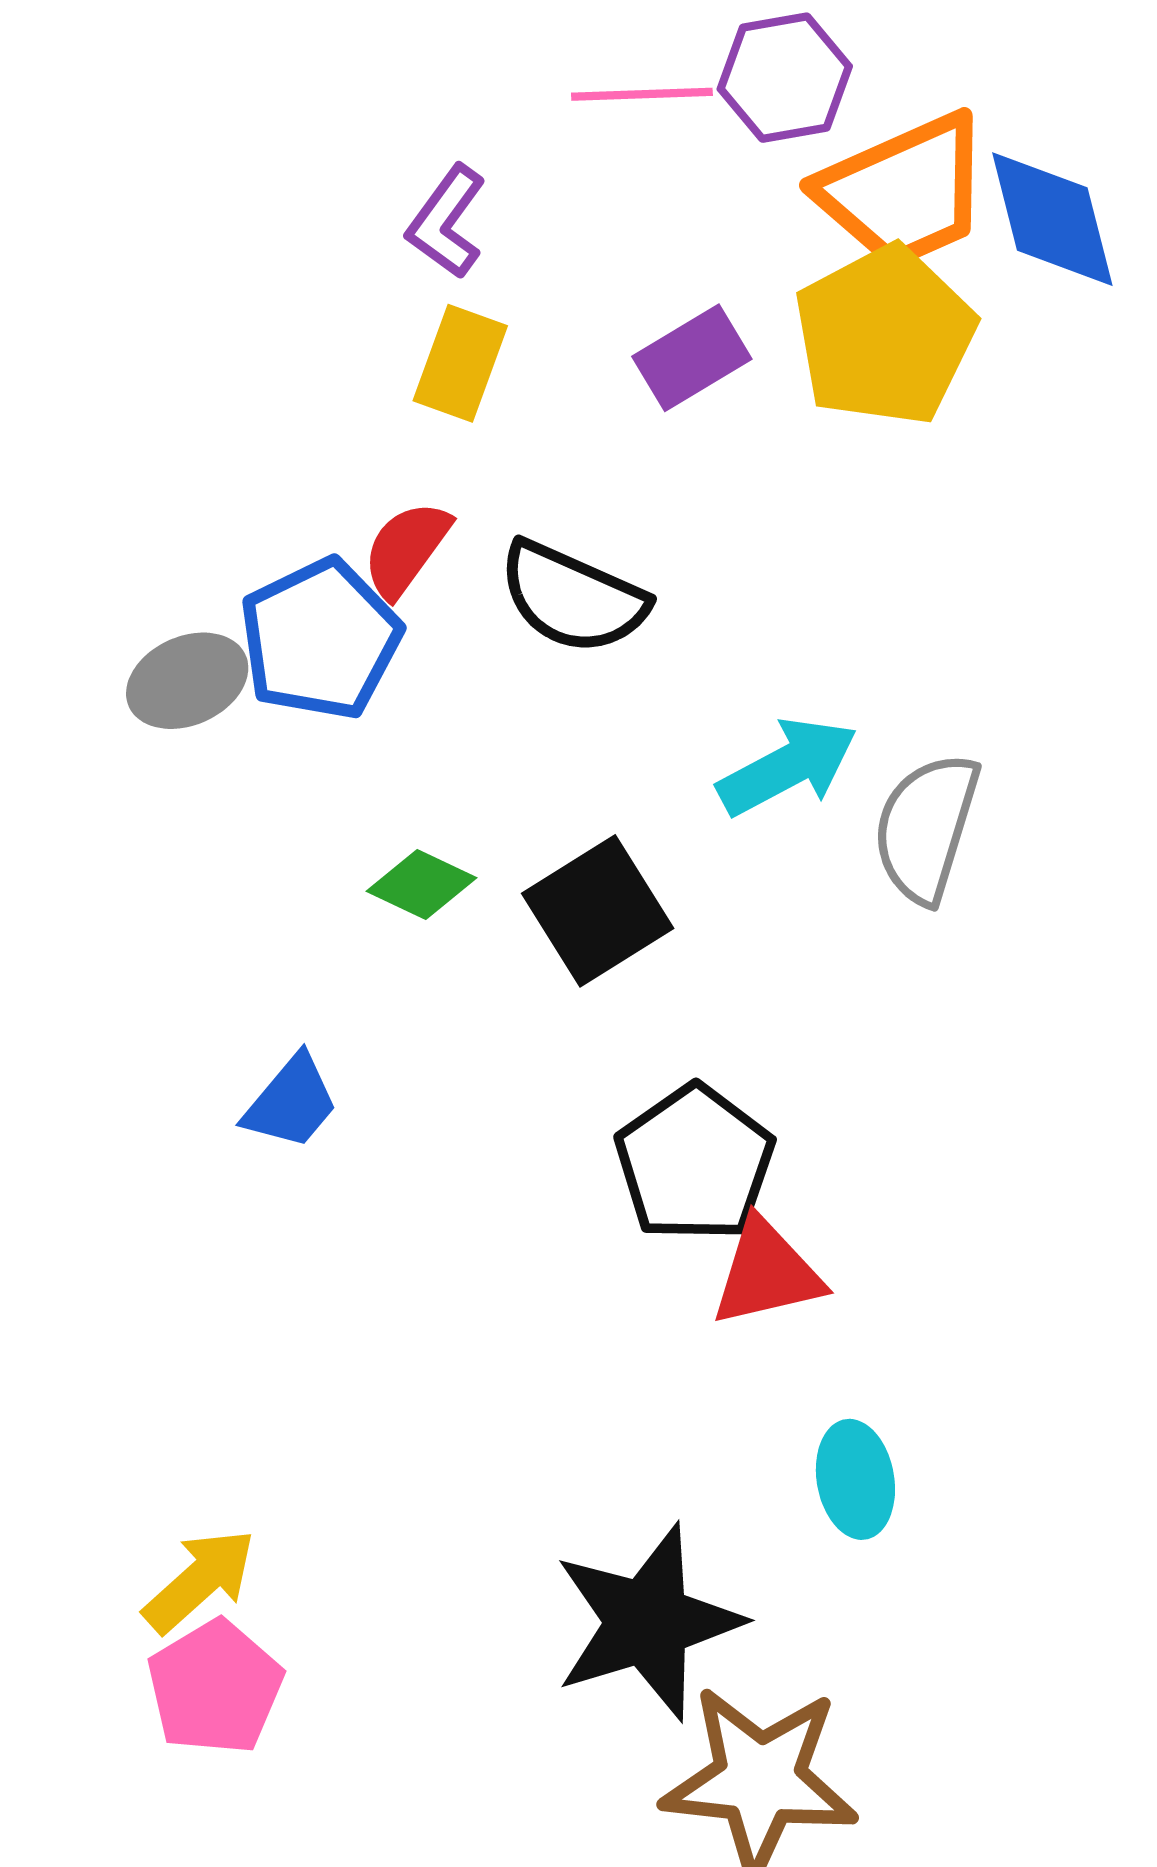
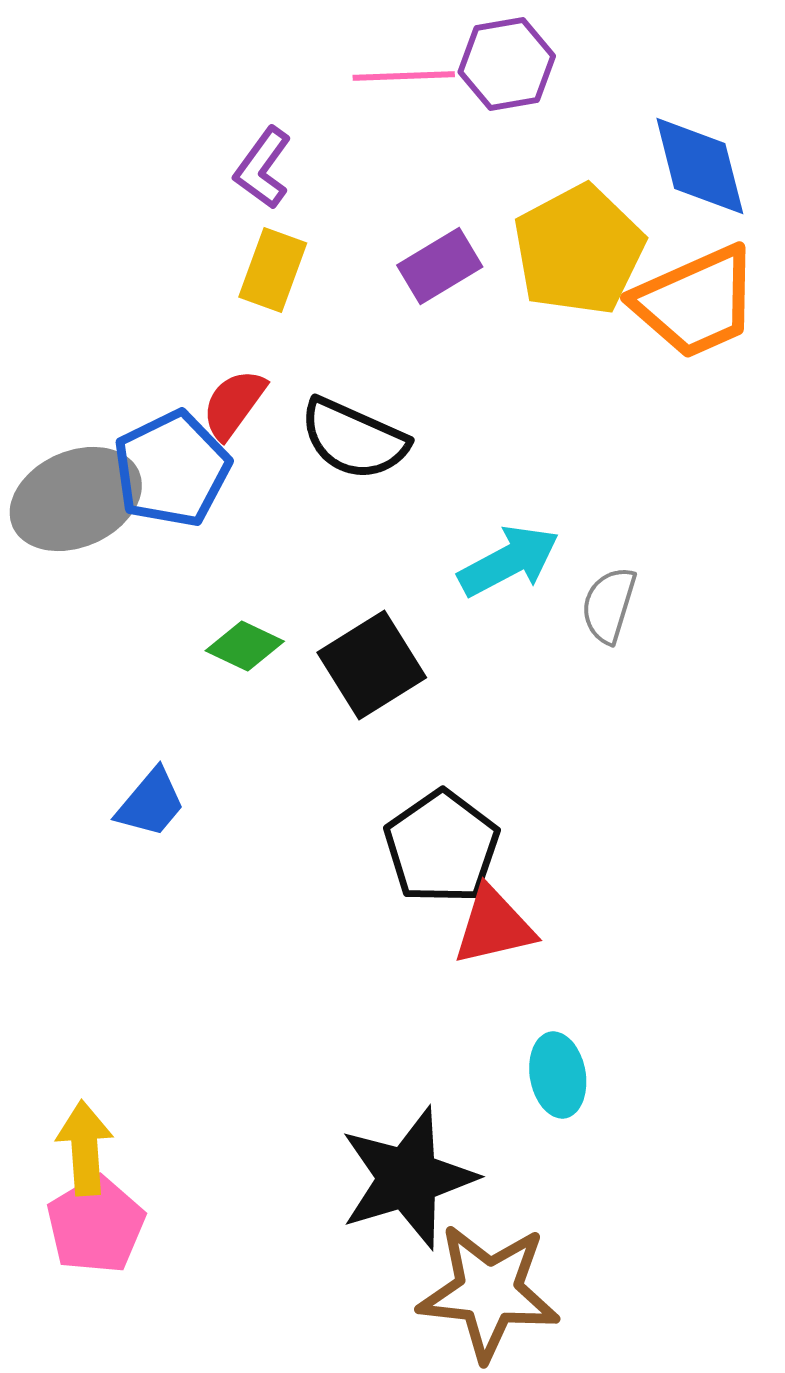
orange trapezoid: (904, 191) -> (696, 302), moved
gray ellipse: (187, 681) -> (76, 499), size x1.5
gray semicircle: (926, 828) -> (609, 605), size x0.7
yellow arrow: (200, 1581) -> (85, 1148), turned -52

